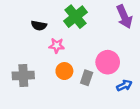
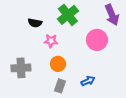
pink circle: (108, 62) -> (97, 40), moved
gray rectangle: (87, 78) -> (60, 86), moved
blue arrow: (124, 85) -> (88, 81), moved

